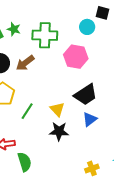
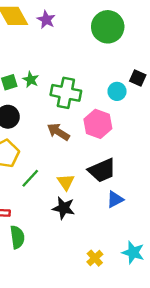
brown arrow: (25, 63) -> (58, 132), moved, turned 60
blue triangle: (90, 119) -> (115, 199), moved
yellow cross: (92, 168) -> (95, 258), turned -32

